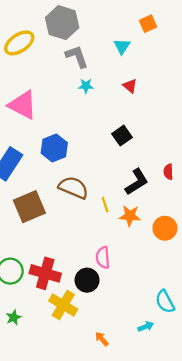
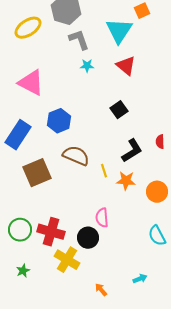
cyan triangle: (122, 46) -> (119, 31), size x1.8
red triangle: (130, 86) -> (126, 66), size x1.5
cyan semicircle: (165, 302) -> (157, 236), moved

